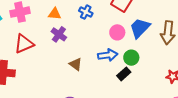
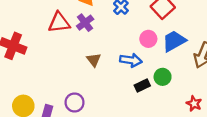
red triangle: (24, 44) -> (59, 23), moved
green circle: (131, 58) -> (163, 77), moved

